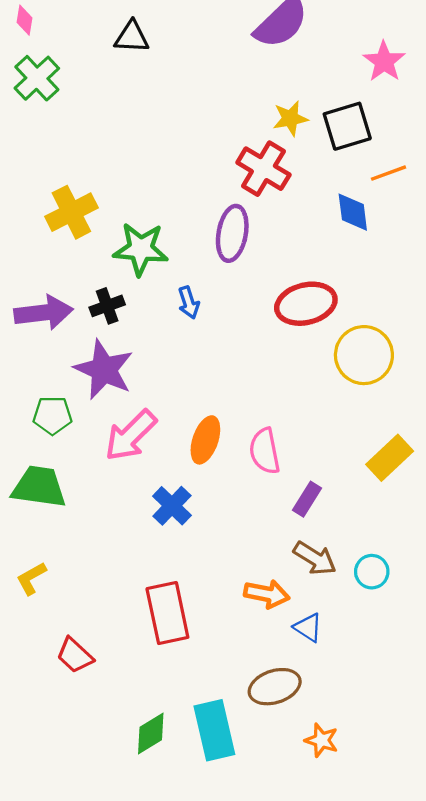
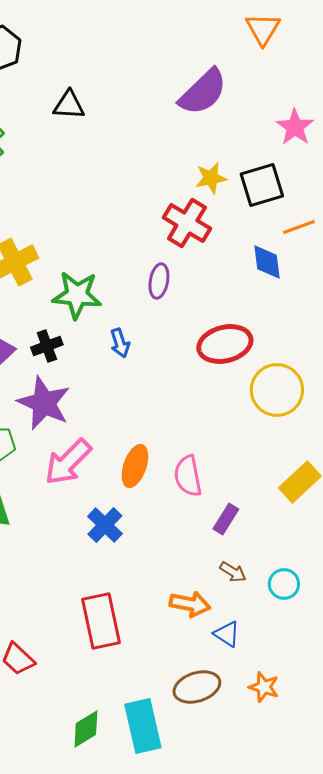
purple ellipse: (232, 233) -> (159, 281), size x0.7
brown arrow: (315, 558) -> (233, 572), size x0.7
orange star: (322, 740) -> (264, 687), moved

